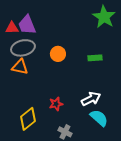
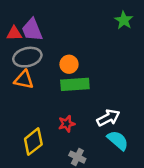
green star: (104, 17) -> (124, 20), size x0.7
green rectangle: (95, 58) -> (75, 84), moved, size x1.6

